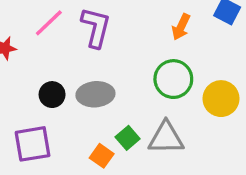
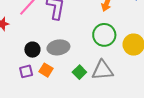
purple square: (33, 144) -> (26, 71), moved, size x0.6
orange square: (102, 156) -> (46, 70), moved

